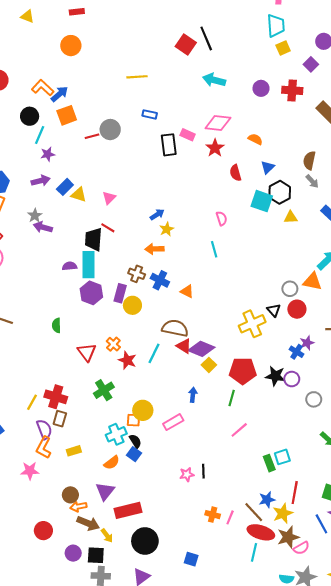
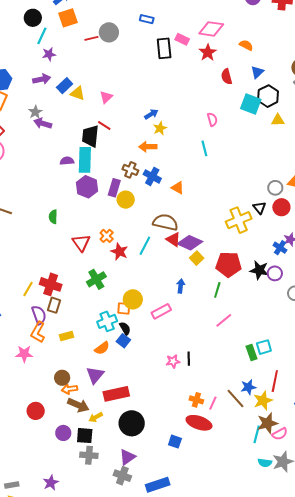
red ellipse: (261, 532) -> (199, 423), moved
yellow arrow: (107, 536) -> (96, 417), turned 96
cyan line: (254, 552) -> (257, 434), moved

